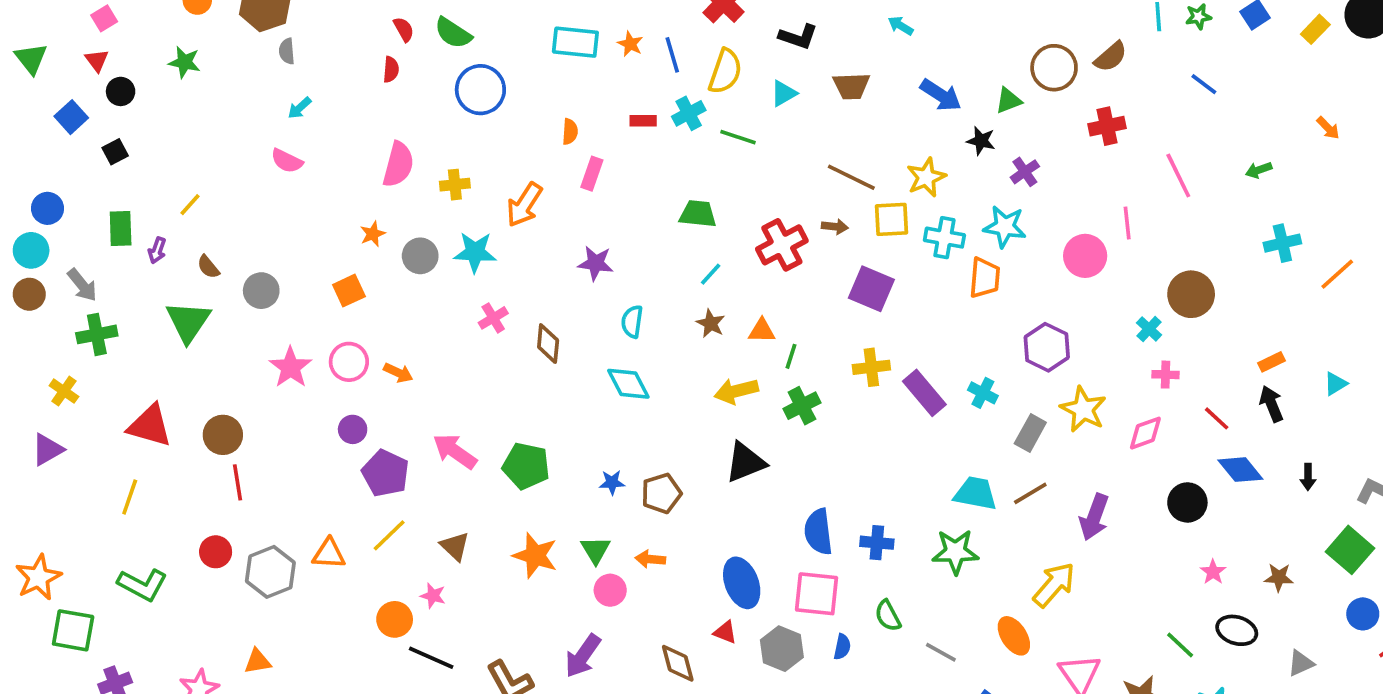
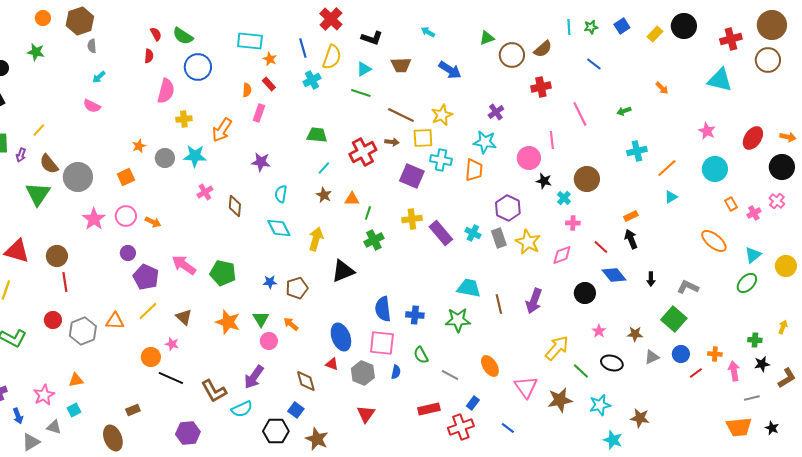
orange star: (630, 44) -> (270, 59), moved
green triangle: (1008, 101) -> (487, 38), moved
red rectangle: (643, 121) -> (269, 84), moved, turned 48
green line: (738, 137) -> (361, 93), moved
black star: (981, 141) -> (544, 181), moved
pink semicircle: (398, 165) -> (166, 91), moved
cyan cross: (944, 238) -> (441, 160), moved
brown semicircle: (208, 267) -> (49, 164), size x1.5
gray circle: (261, 291) -> (78, 177), size x1.5
cyan triangle: (1335, 384) -> (671, 197), moved
yellow arrow: (736, 391) -> (316, 239), moved, turned 120
gray rectangle: (1030, 433) -> (499, 238), moved, turned -48
brown line: (1030, 493) -> (499, 304), moved, turned -72
orange arrow: (650, 559) -> (291, 324), turned 35
yellow arrow: (1054, 585) -> (557, 348), moved
gray triangle: (1301, 663) -> (652, 357), moved

